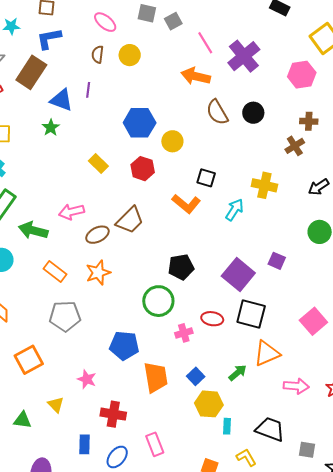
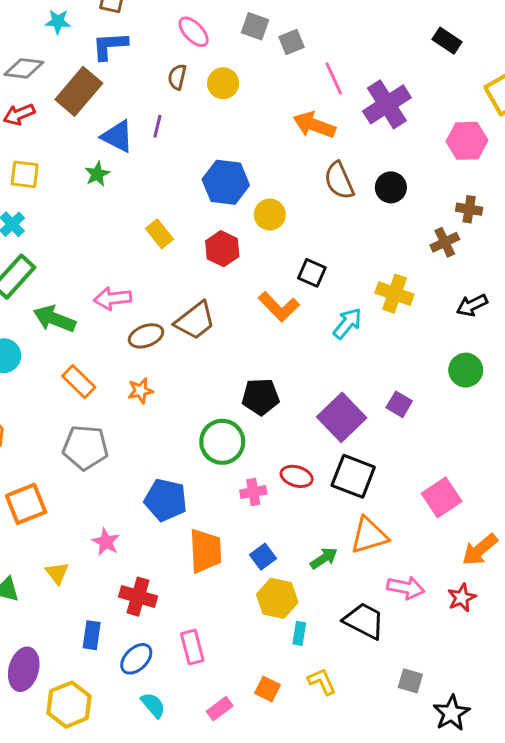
orange star: (98, 273) -> (140, 391), size x0.7
black trapezoid: (270, 429) -> (364, 621), moved

